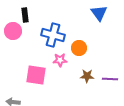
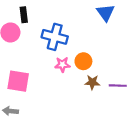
orange circle: (79, 48) -> (83, 61), moved
pink square: (36, 75) -> (18, 81), moved

